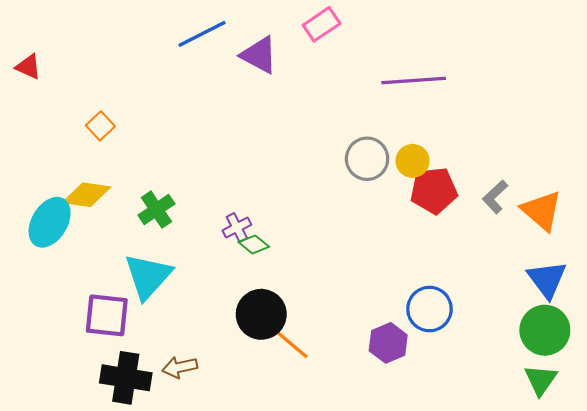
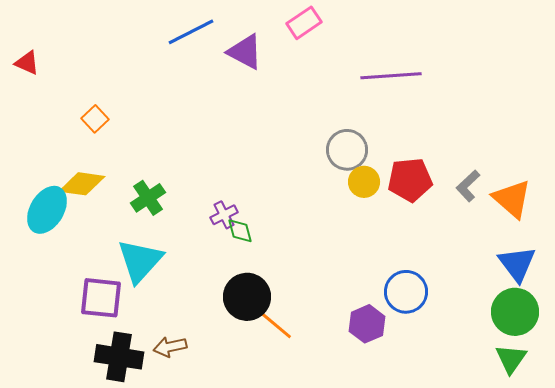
yellow circle: (413, 161) -> (364, 182), moved
green diamond: (254, 244) -> (240, 231), turned 36

